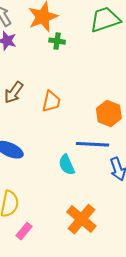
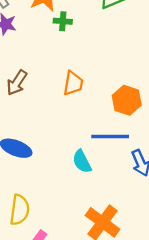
orange trapezoid: (51, 101) -> (73, 83), moved

